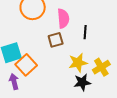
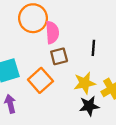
pink semicircle: (63, 18) -> (52, 32), moved
orange square: (26, 65) -> (40, 80), moved

